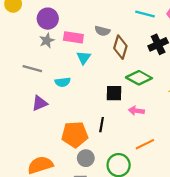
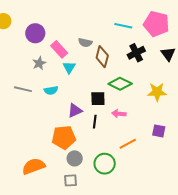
pink rectangle: (73, 37) -> (59, 49), turned 42
gray star: (47, 41) -> (39, 63), moved
gray line: (32, 69) -> (23, 89), moved
purple triangle: (40, 103) -> (75, 110), moved
black line: (102, 125) -> (95, 122), moved

